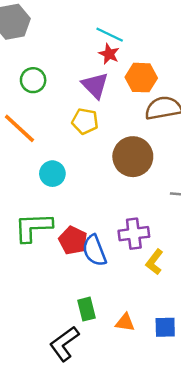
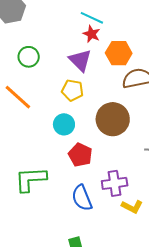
cyan circle: (52, 174) -> (64, 124), moved
red pentagon: (73, 240) -> (80, 155), moved
yellow L-shape: (154, 262) -> (132, 207), turned -100

